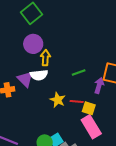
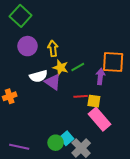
yellow arrow: (45, 58) -> (53, 48), moved
purple triangle: (25, 79) -> (53, 82), moved
yellow star: (58, 100) -> (61, 67), moved

